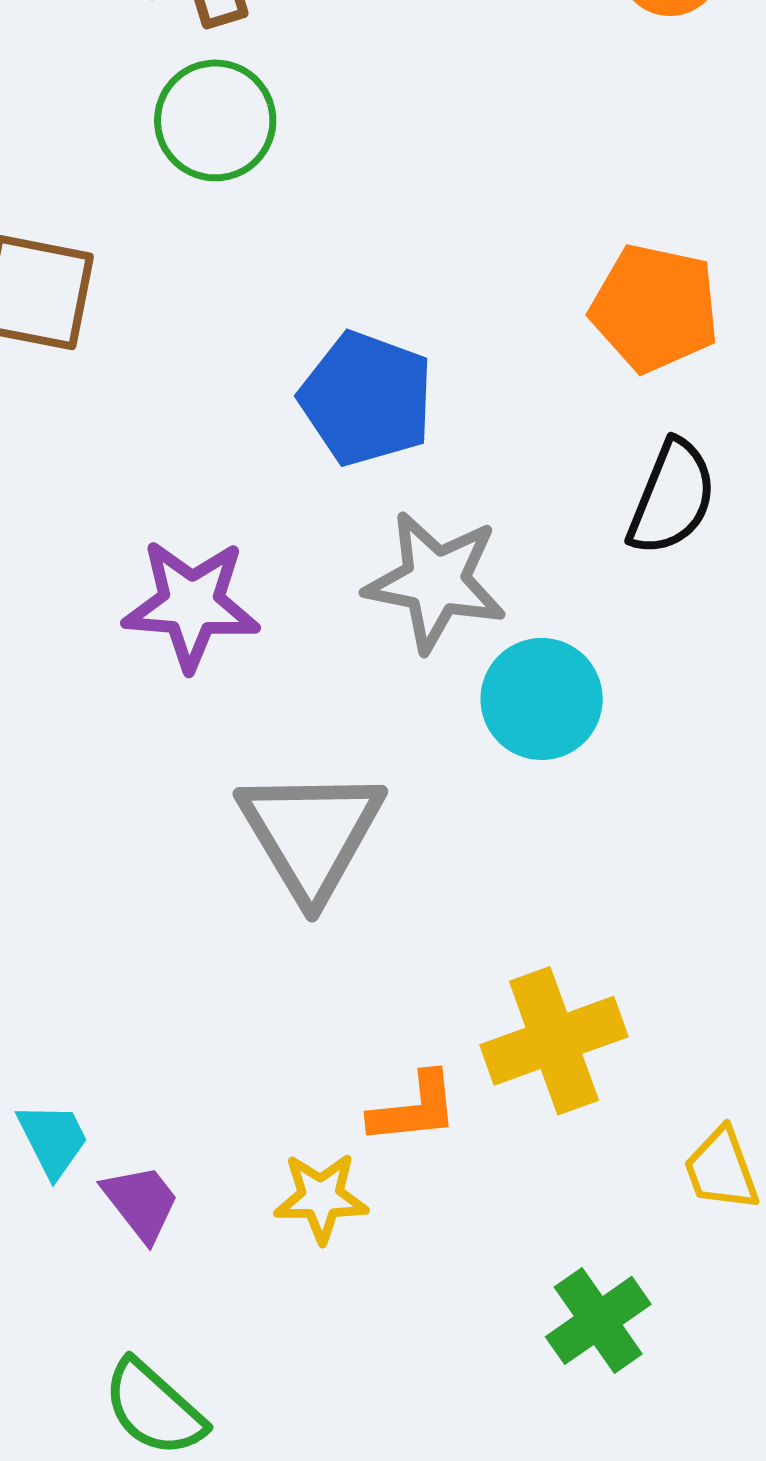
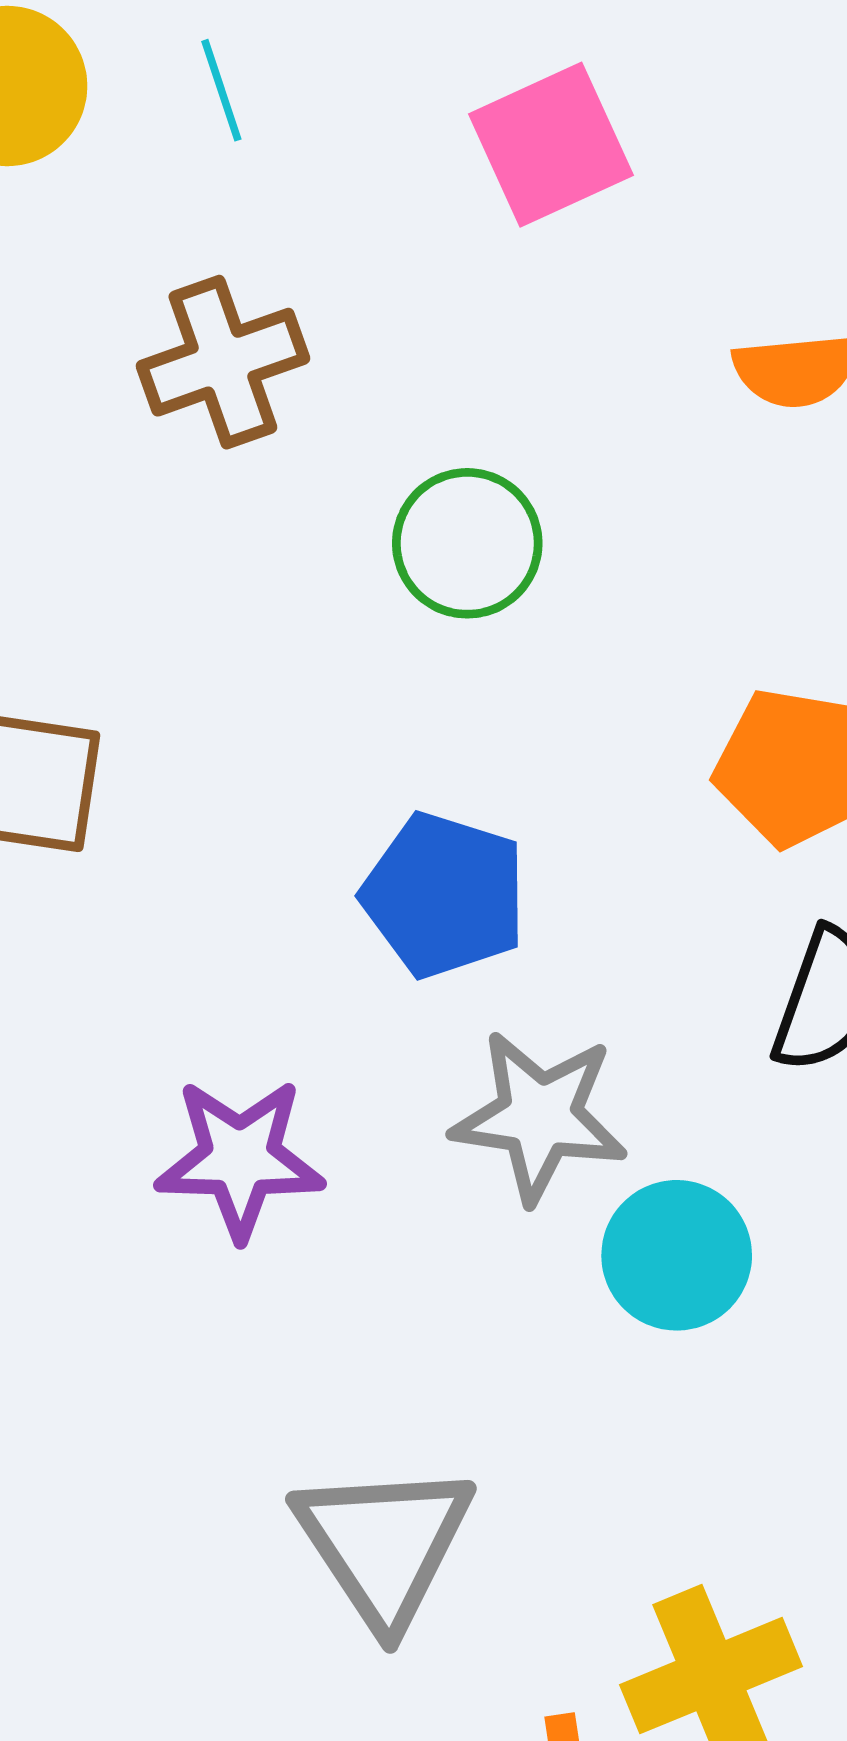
green circle: (215, 120) -> (467, 543), moved
gray triangle: (311, 834) -> (384, 1544), moved

